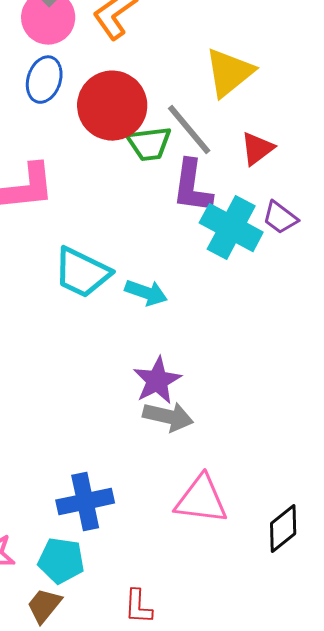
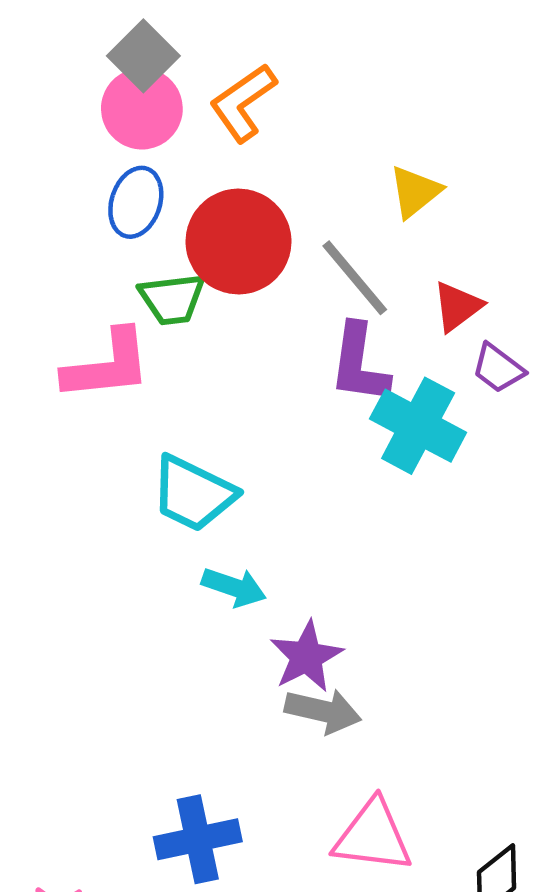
yellow triangle: (229, 73) -> (415, 192), size x0.7
green trapezoid: (149, 144) -> (172, 299), moved
purple trapezoid: (280, 218) -> (498, 368), moved
cyan arrow: (146, 293) -> (234, 587), moved

